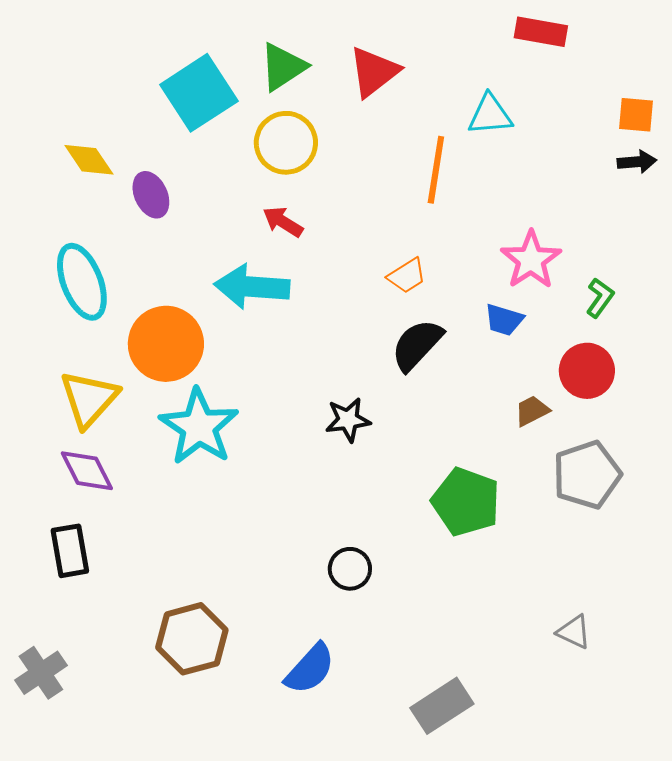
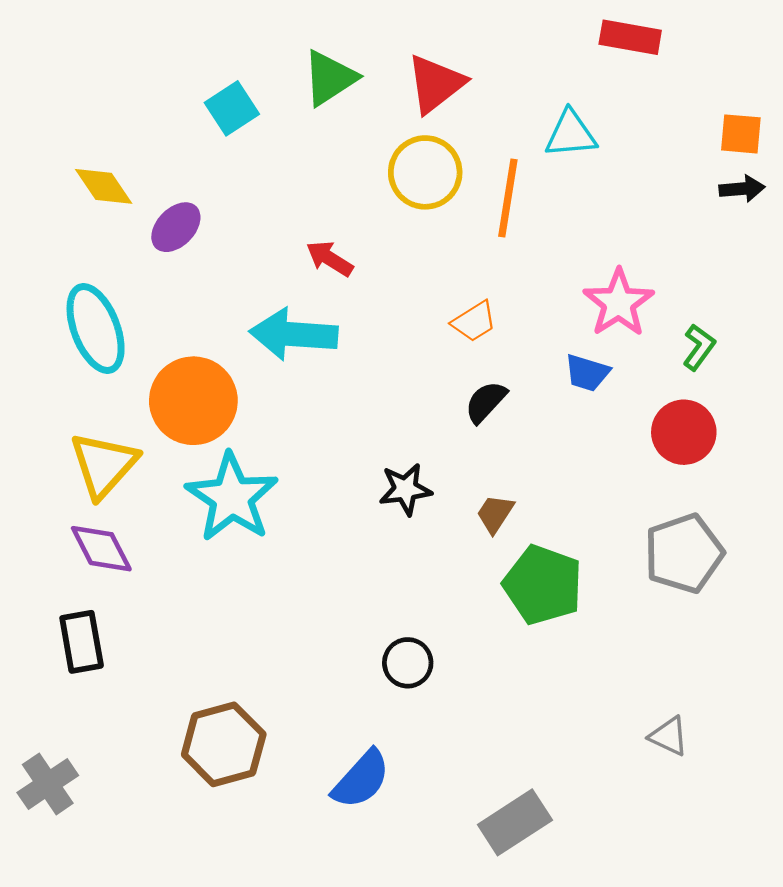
cyan square: (199, 93) -> (232, 108), size x0.6
yellow circle: (286, 143) -> (425, 172), moved
purple ellipse: (151, 195) -> (176, 227), turned 69
black semicircle: (417, 345) -> (486, 402), size x0.7
brown trapezoid: (532, 411) -> (495, 514), moved, turned -30

